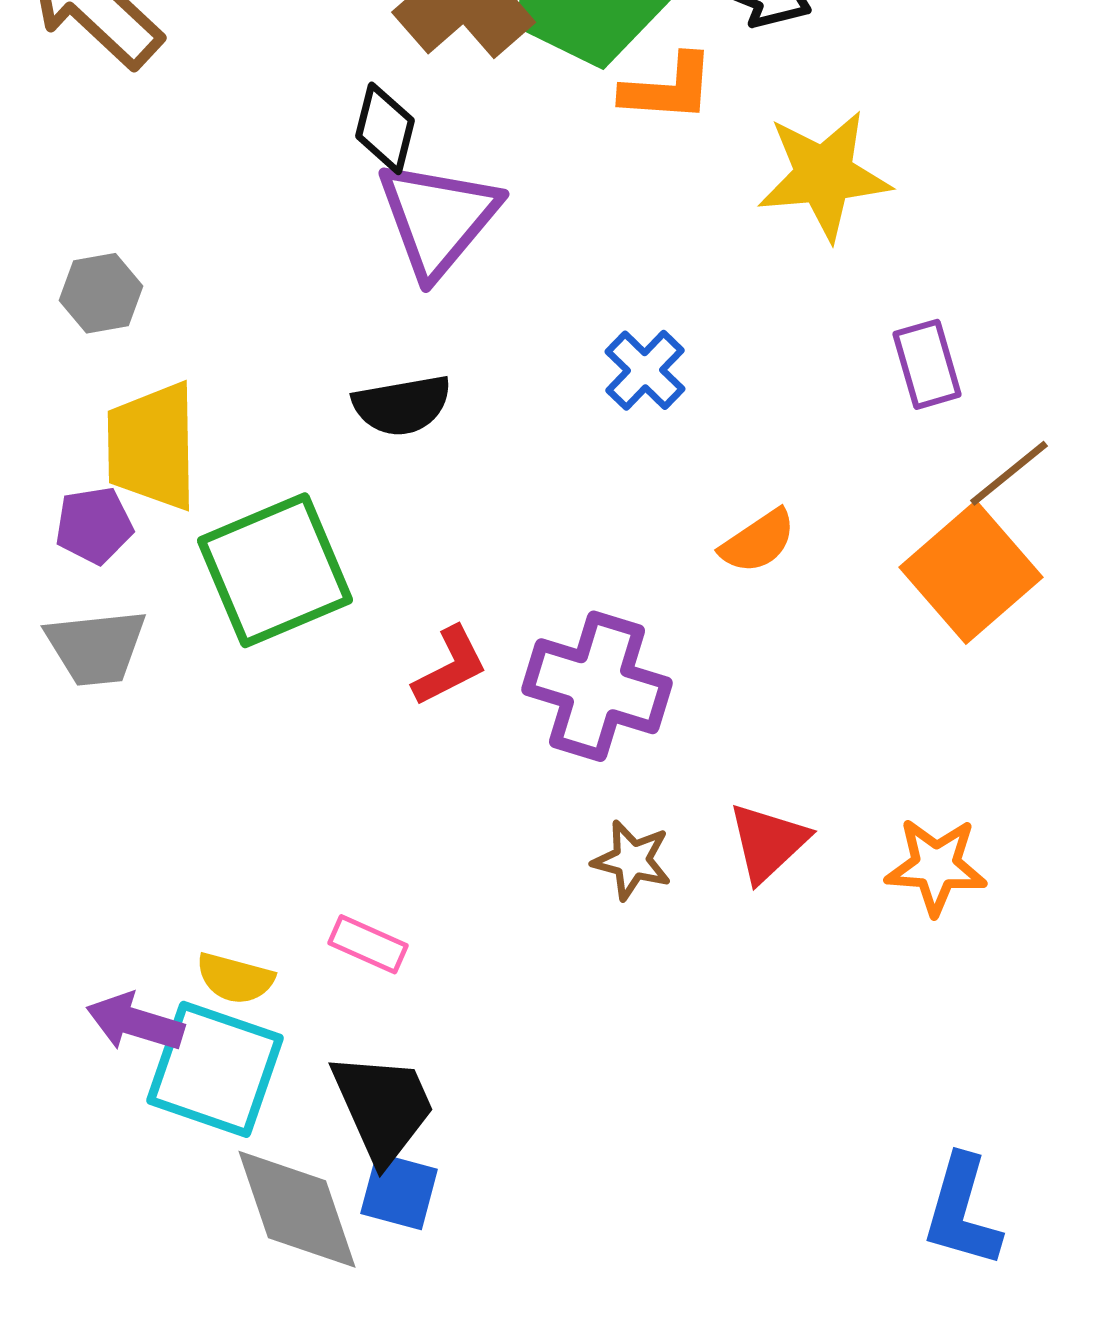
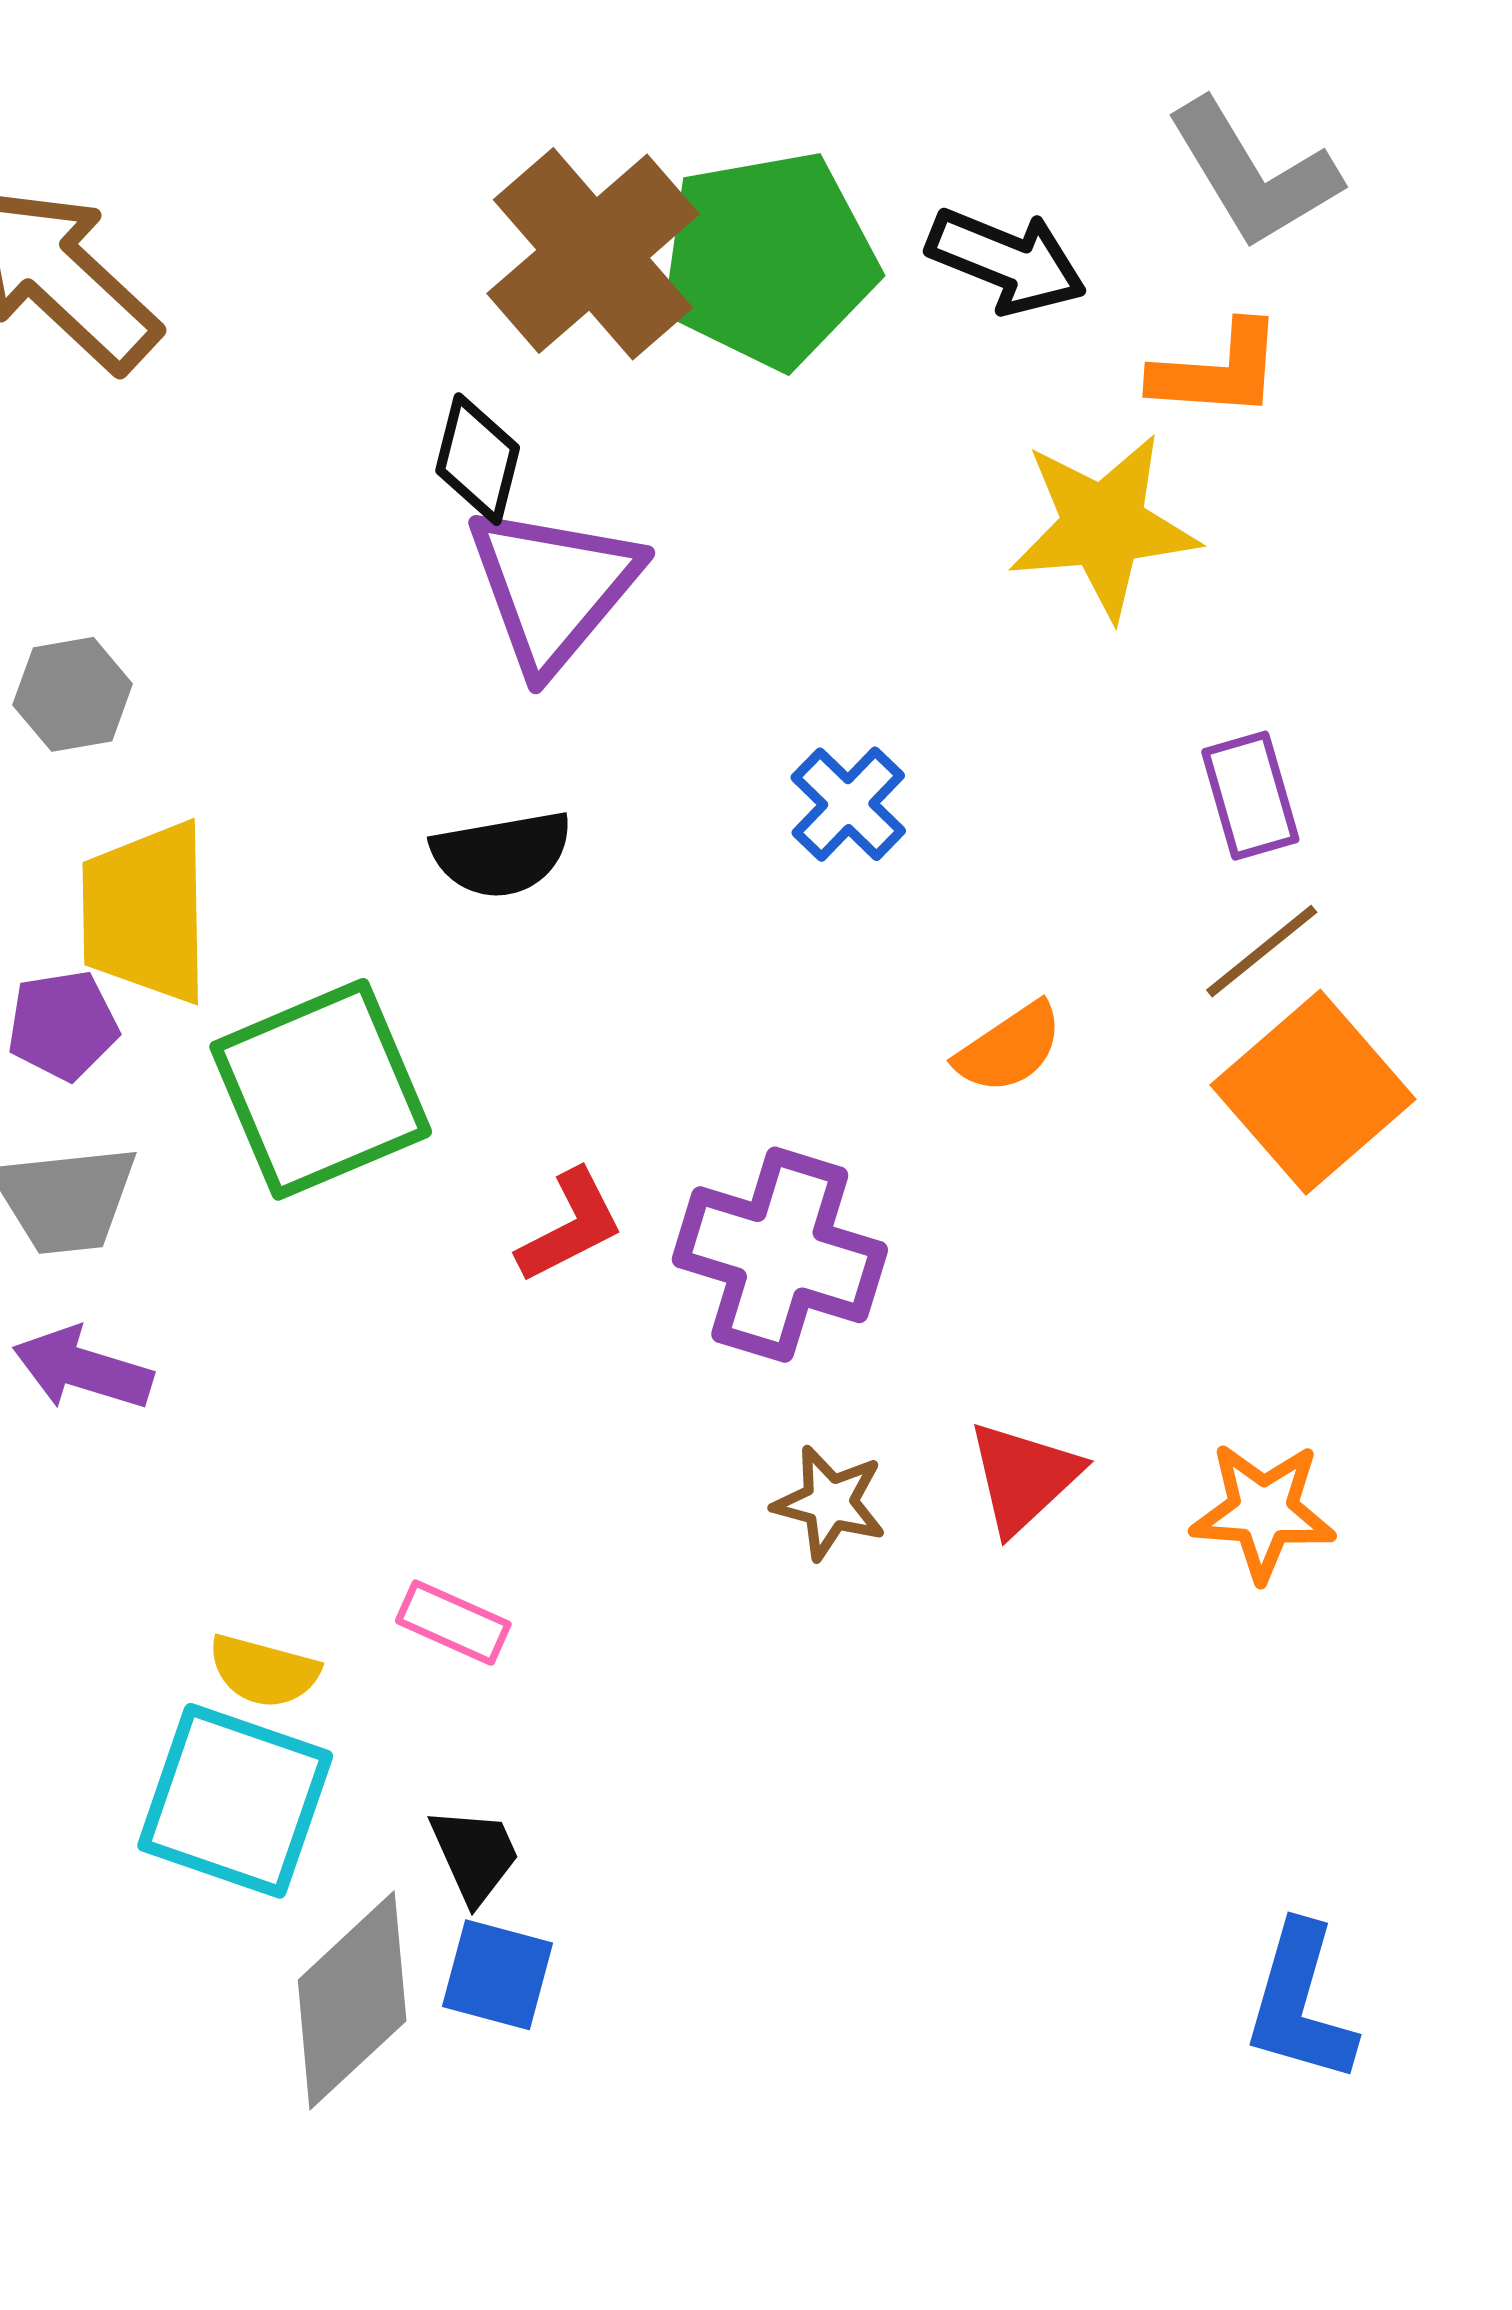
orange L-shape: (668, 88) -> (1218, 371), moved
brown line: (1009, 473) -> (1262, 951), moved
purple arrow: (135, 1022) -> (83, 1369), moved
black trapezoid: (383, 1107) -> (475, 1855), size x0.6
gray diamond: (297, 1209) -> (352, 2000), turned 66

